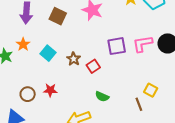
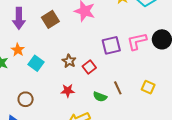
brown square: (58, 16) -> (50, 19), turned 36
cyan square: (48, 53) -> (36, 63), moved
red star: (50, 90) -> (68, 91), moved
brown line: (139, 104) -> (118, 88), moved

